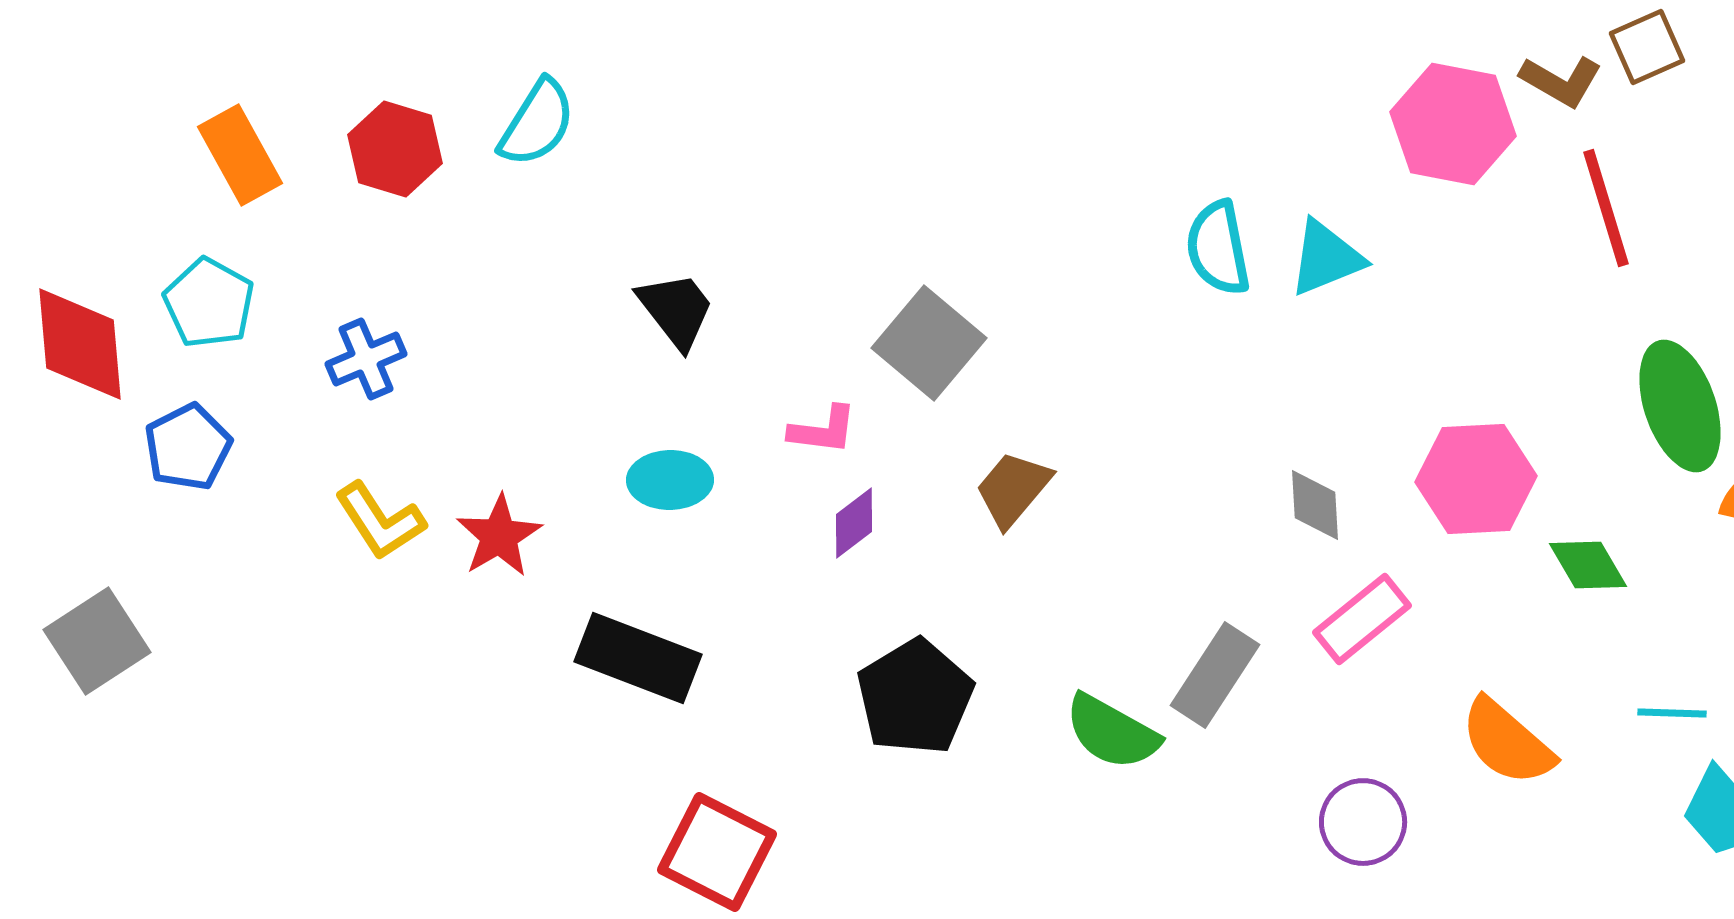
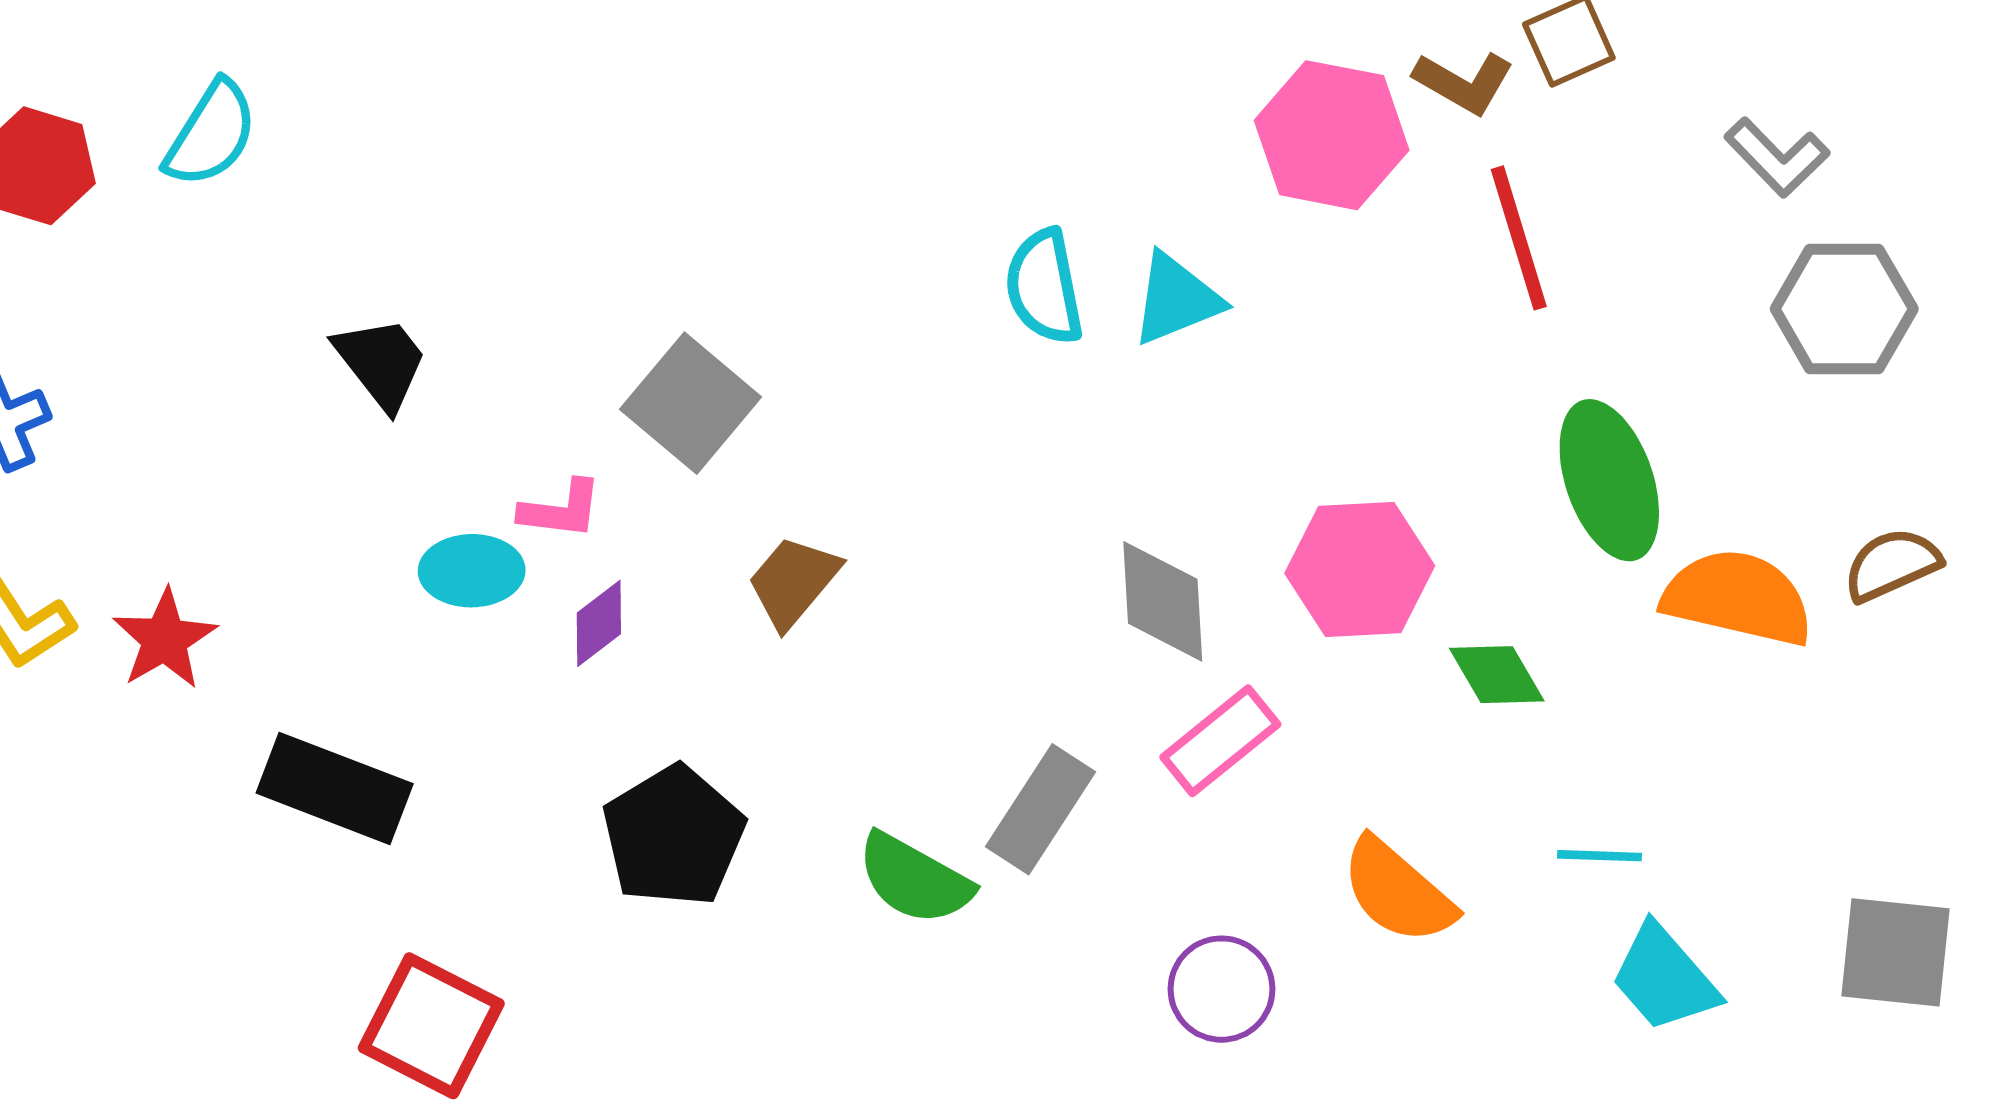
cyan ellipse: (670, 480) -> (472, 571), moved
gray diamond: (1315, 505) -> (1163, 601), size x1.4

